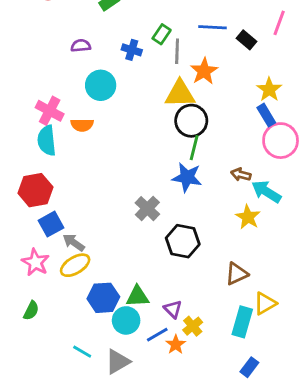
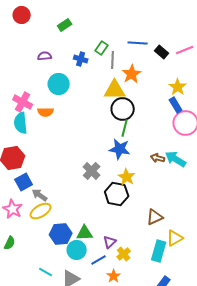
pink line: (279, 23) -> (185, 50), moved, turned 48
brown arrow: (241, 175) -> (158, 158), moved
yellow star: (248, 217) -> (127, 177), moved
purple triangle: (173, 309) -> (110, 242), turned 32
orange star: (176, 345) -> (114, 276), moved

